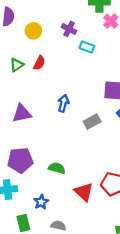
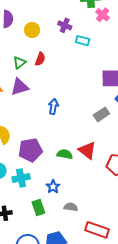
blue arrow: (63, 103) -> (53, 106), moved
purple triangle: (22, 113) -> (20, 87), moved
gray rectangle: (92, 122) -> (101, 114), moved
red triangle: (84, 192) -> (87, 150), moved

